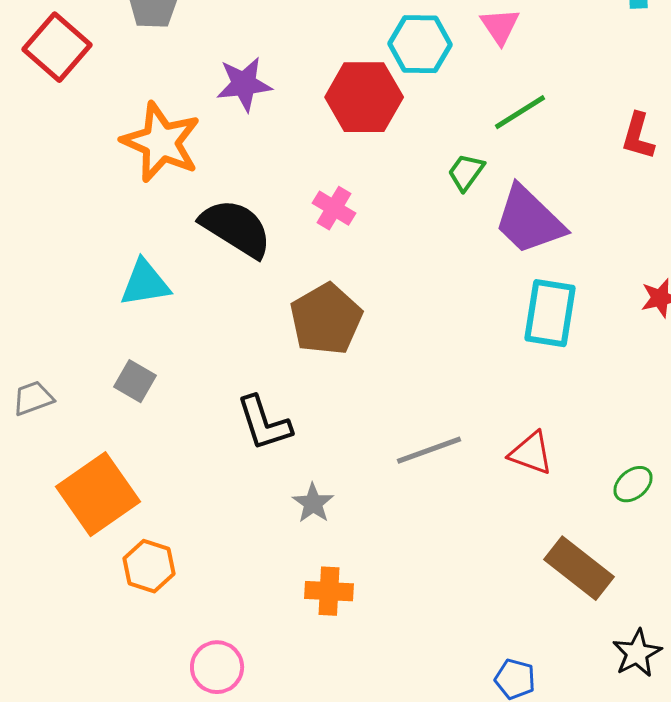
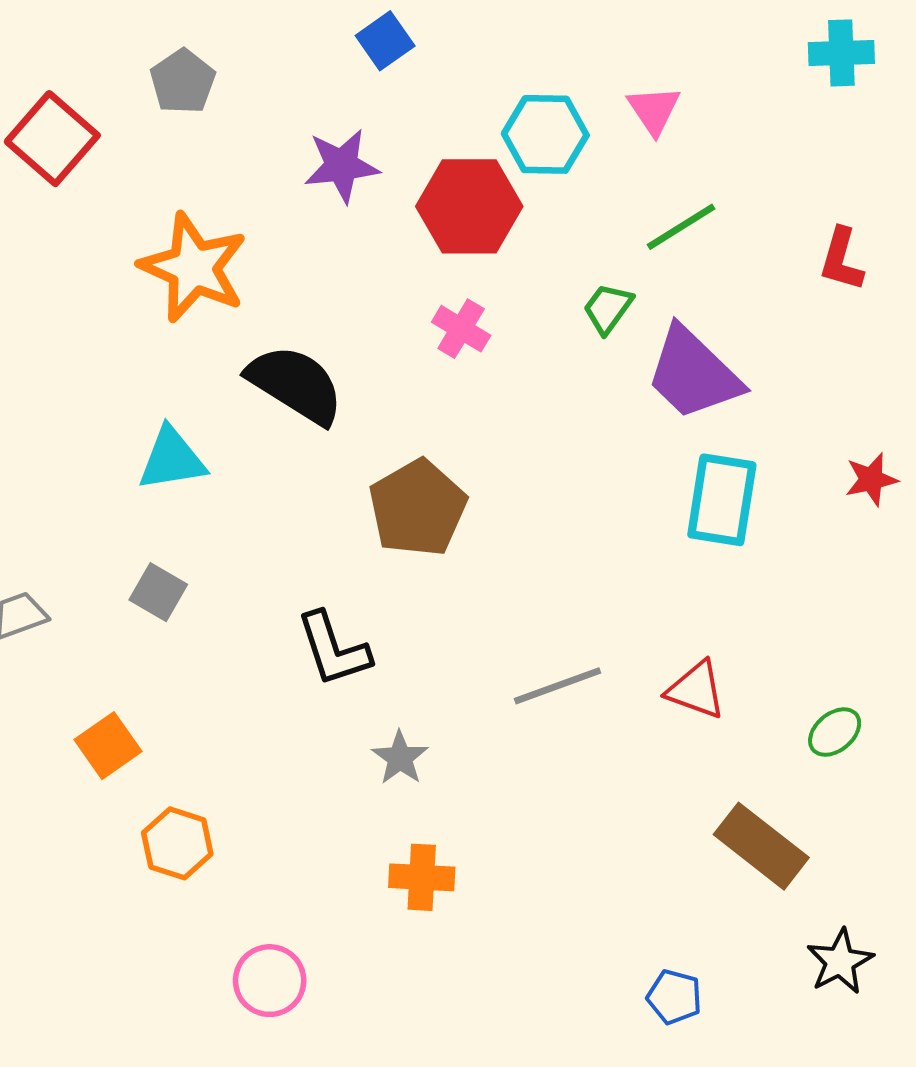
purple star: (244, 84) -> (342, 166), moved
pink cross: (334, 208) -> (461, 329), moved
orange square: (98, 494) -> (108, 746), size x0.6

